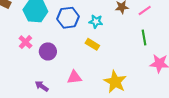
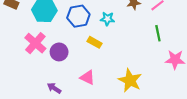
pink cross: (25, 42) -> (35, 43), size x1.5
yellow rectangle: (92, 44) -> (95, 42), moved
pink triangle: (74, 77) -> (88, 77), turned 35

